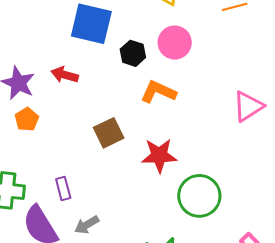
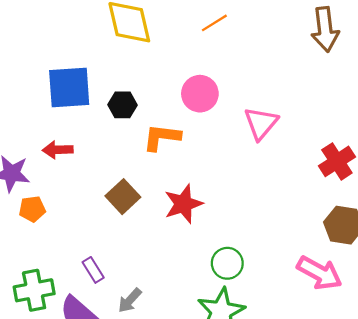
pink circle: (175, 43) -> (200, 94), moved
orange pentagon: (27, 119) -> (32, 209), turned -30
green circle: (199, 196) -> (227, 263), moved, size x0.7

